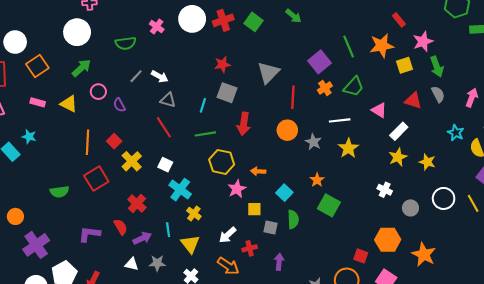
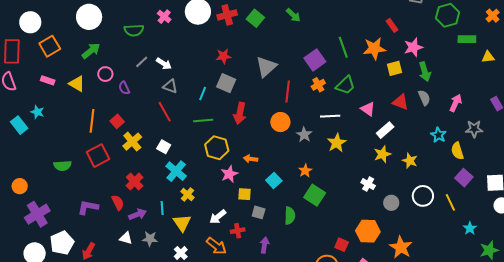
green semicircle: (293, 219) -> (290, 216), moved

